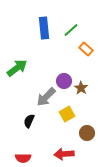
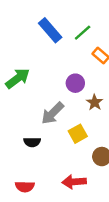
blue rectangle: (44, 28) -> (50, 30), turned -35
purple circle: (64, 81) -> (75, 83), moved
black semicircle: (29, 121) -> (32, 142), turned -112

